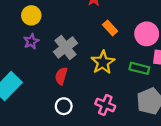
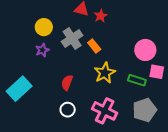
orange rectangle: (110, 28) -> (94, 46), moved
gray cross: (66, 47) -> (72, 39), moved
pink cross: (105, 105) -> (105, 111), size x1.4

